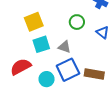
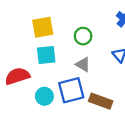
green circle: (77, 22) -> (83, 36), moved
gray triangle: (64, 47) -> (83, 64), moved

